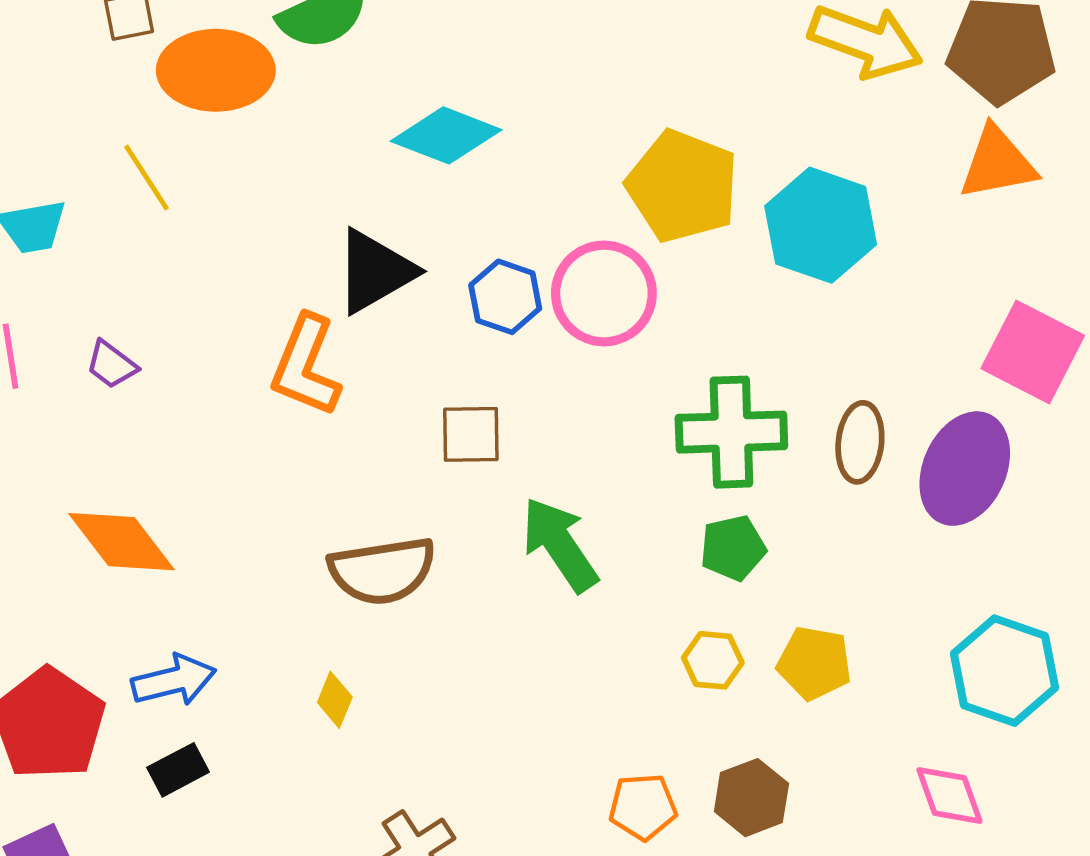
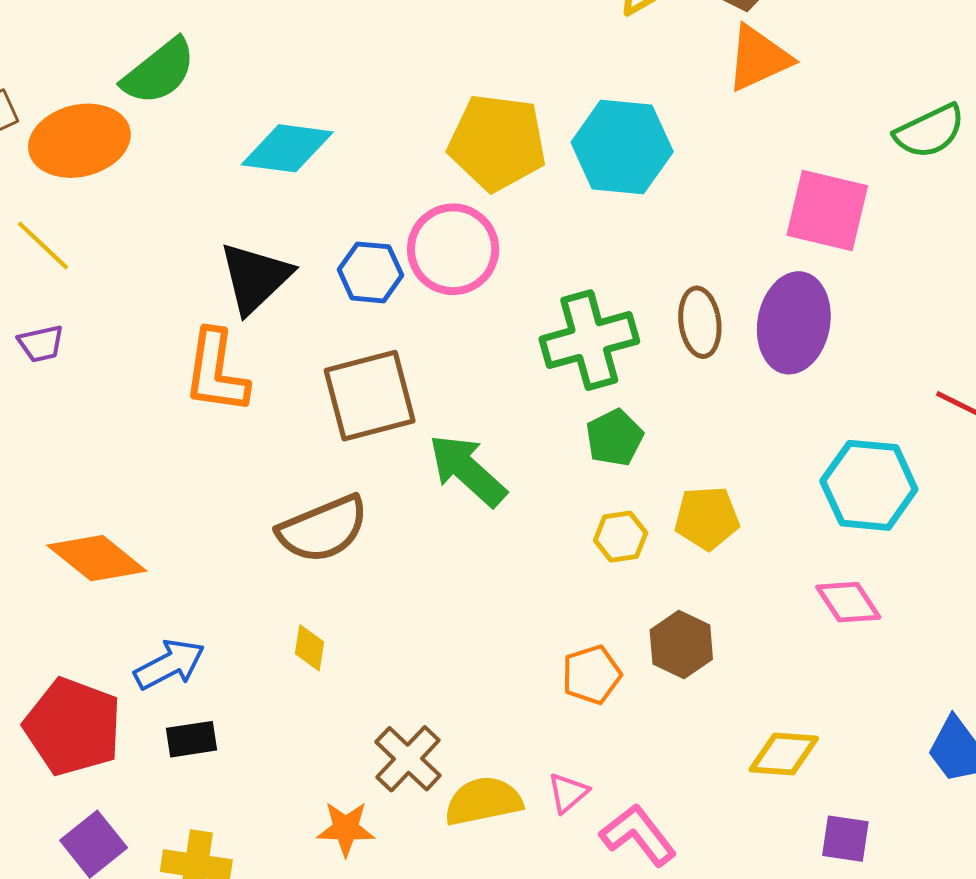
purple trapezoid: (111, 365) -> (41, 344), moved, turned -36
brown square: (471, 434) -> (370, 396), size x1.6
black rectangle: (178, 770) -> (192, 739), turned 33

